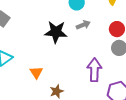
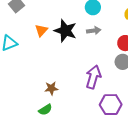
orange triangle: (36, 72) -> (41, 30), moved

